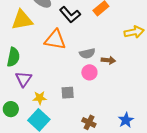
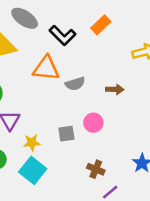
gray semicircle: (87, 53) -> (75, 84), moved
pink circle: (89, 72) -> (93, 123), moved

